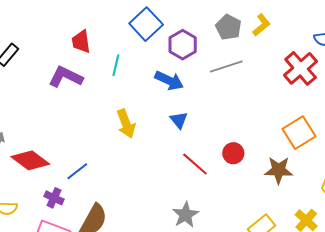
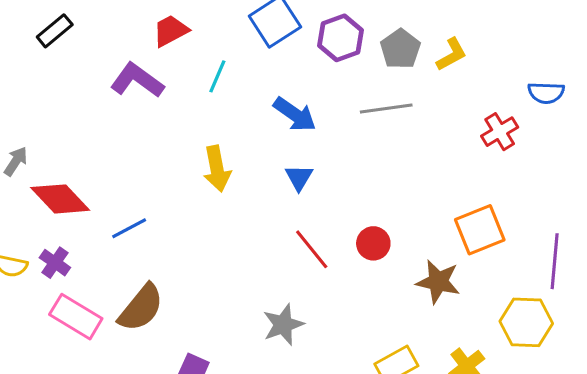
red trapezoid: (81, 42) -> (171, 31), turned 60
purple hexagon: (183, 45) -> (340, 38), moved
red cross: (301, 68) -> (500, 132), size x0.7
purple cross: (54, 198) -> (55, 263), moved

